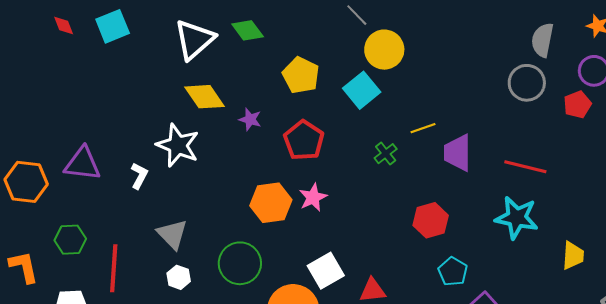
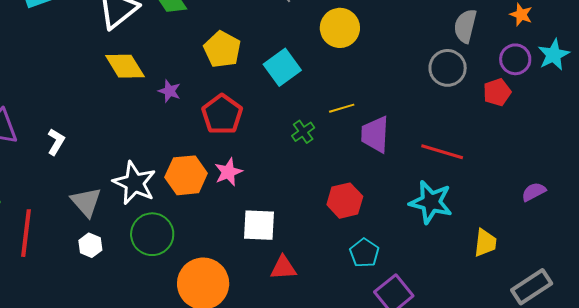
yellow circle: (384, 50) -> (340, 28), moved
white star: (178, 145) -> (134, 183), moved
white square: (326, 271) -> (259, 225), moved, turned 30

